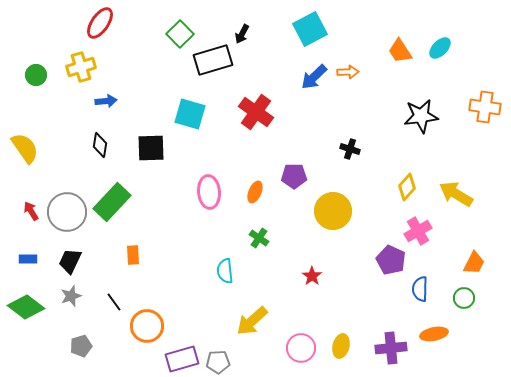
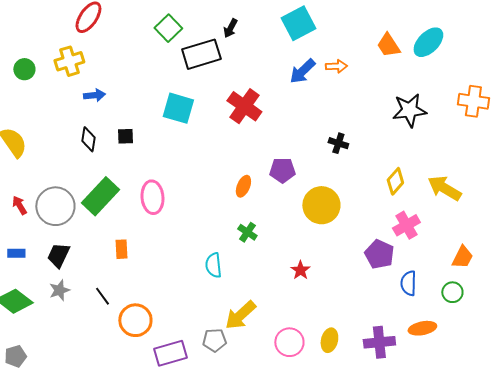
cyan ellipse: (440, 48) -> (428, 42), size x1.4
black square: (151, 148) -> (125, 136), moved, size x0.6
pink ellipse: (209, 192) -> (152, 197), moved
gray pentagon: (81, 346) -> (15, 356), moved
gray pentagon: (218, 362) -> (214, 340), moved

